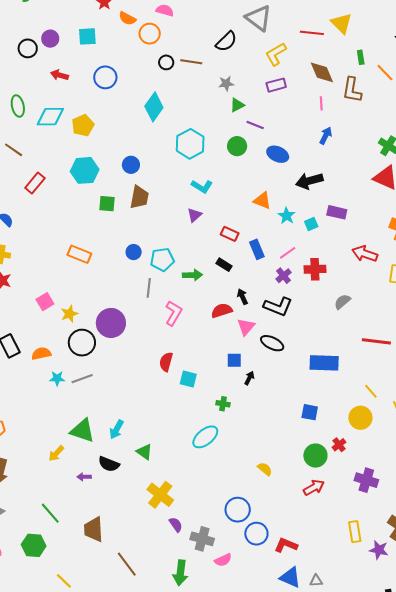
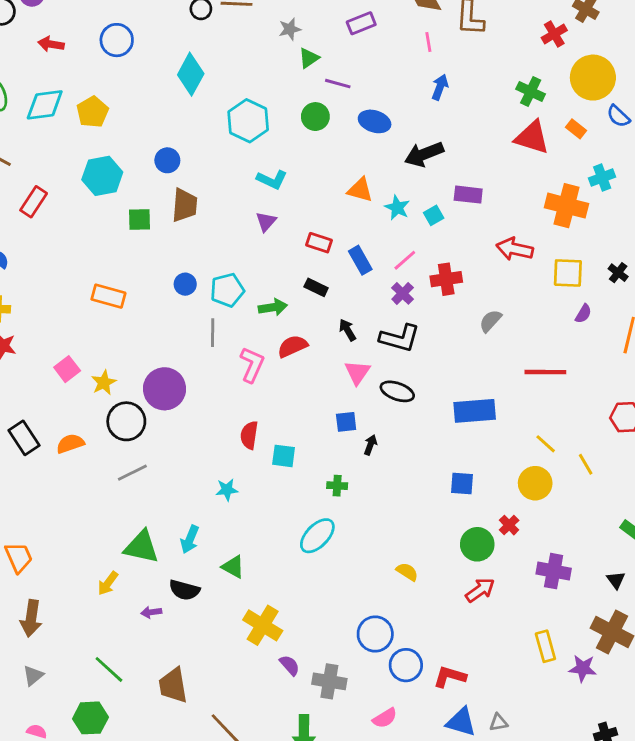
red semicircle: (222, 311) -> (292, 346), moved
cyan star: (57, 378) -> (227, 490), moved
pink semicircle: (223, 560) -> (385, 718), moved

